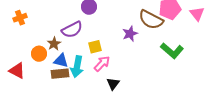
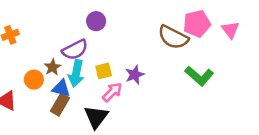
purple star: (130, 34) -> (135, 75), moved
cyan arrow: (77, 67) -> (76, 73), moved
brown rectangle: (60, 74) -> (60, 104), turned -54
black triangle: (113, 84) -> (96, 117), moved, size x1.5

